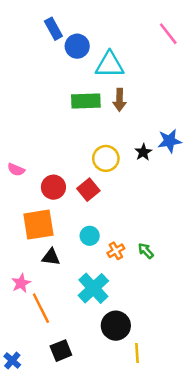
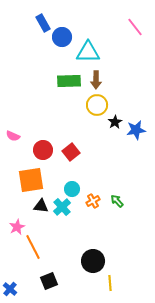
blue star: (169, 141) -> (136, 130), moved
yellow circle: (106, 158) -> (97, 105), moved
cyan cross: (93, 288) -> (62, 207), moved, size x0.7

